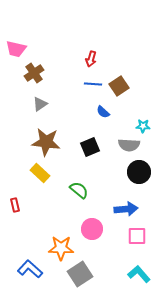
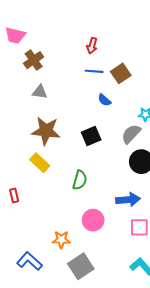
gray triangle: (40, 104) -> (40, 92), turned 42
gray semicircle: (129, 145) -> (131, 134), turned 130
green semicircle: (79, 190) -> (80, 180), turned 66
orange star: (61, 248) -> (61, 240), size x0.7

